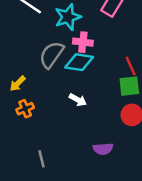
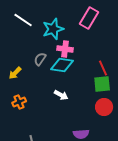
gray semicircle: (51, 55) -> (40, 59), size x0.6
yellow arrow: (18, 84) -> (15, 73), moved

